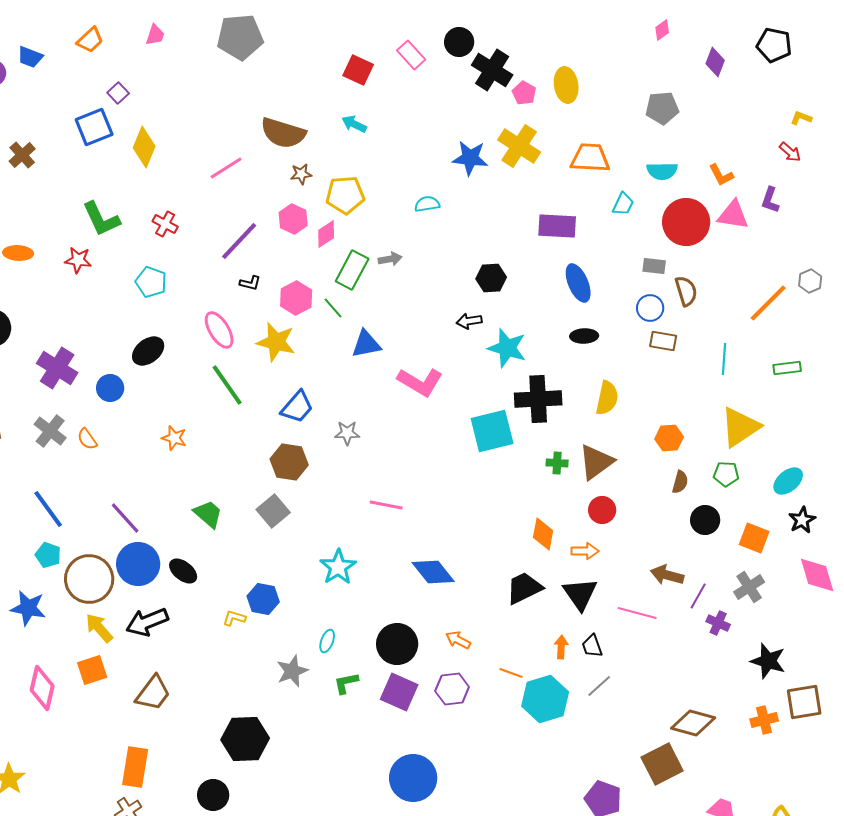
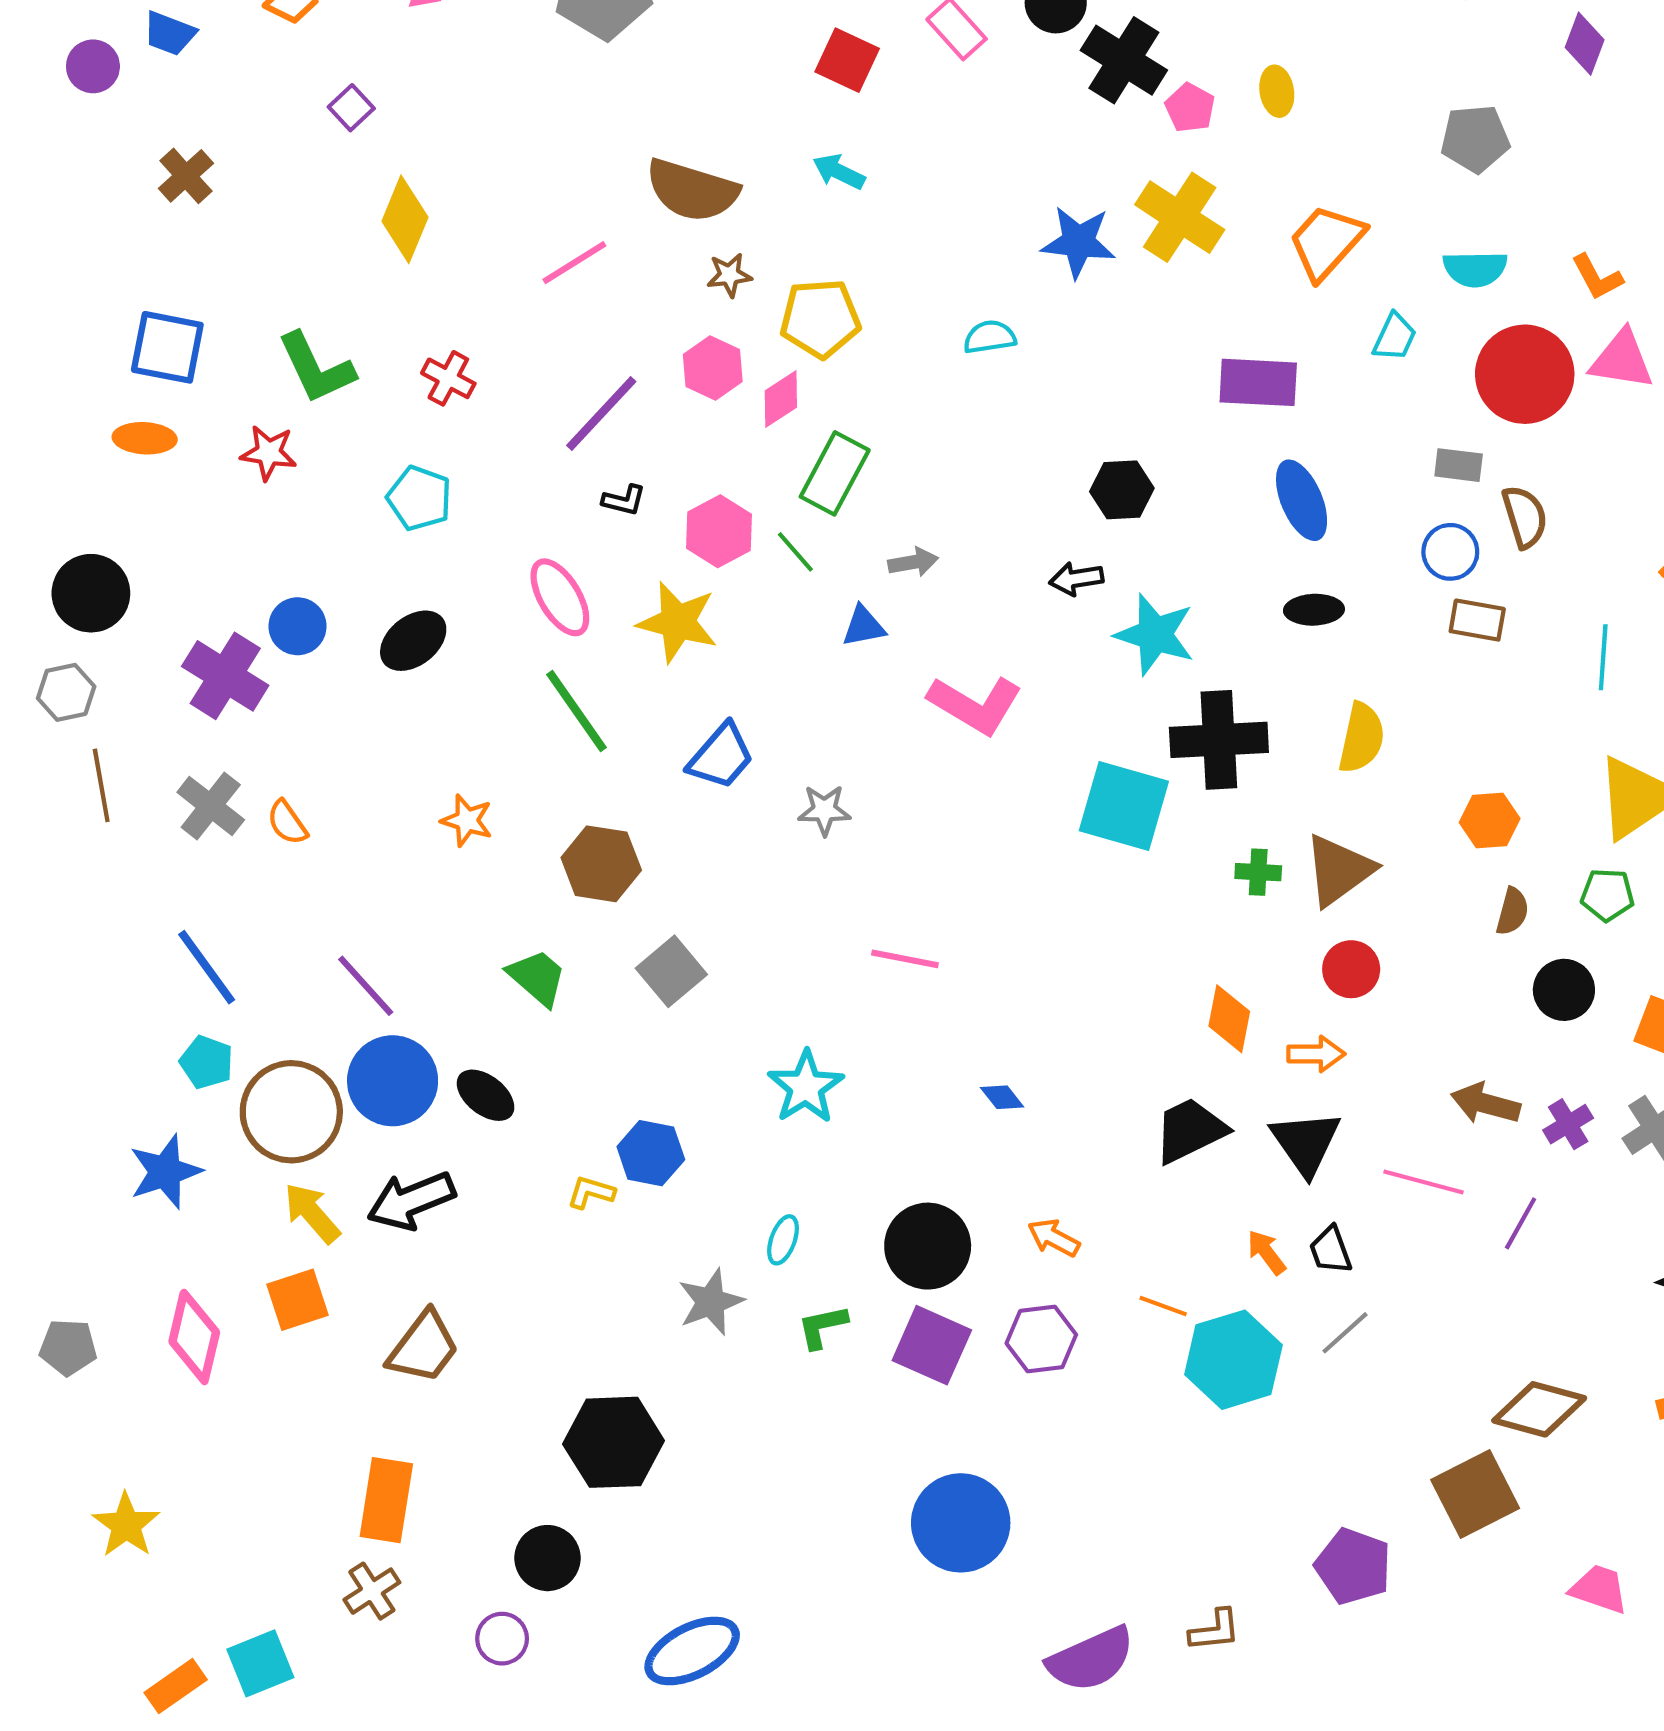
yellow ellipse: (566, 85) -> (1277, 91), size x0.7
blue square: (94, 127) -> (167, 347), moved, turned 33
brown cross: (22, 155) -> (186, 176), moved
orange trapezoid: (590, 158) -> (1326, 242), turned -51
gray arrow: (390, 259) -> (913, 562), moved
blue triangle: (366, 344) -> (864, 626), size x0.7
blue circle: (110, 388) -> (298, 626), moved
cyan square: (492, 431) -> (1124, 806), turned 30
brown hexagon: (289, 462) -> (601, 864), moved
blue diamond: (433, 572) -> (1002, 1097), size x0.5
purple line: (698, 596) -> (1521, 1223), moved
blue star: (28, 608) -> (165, 1172), turned -30
purple cross: (718, 623) -> (1568, 1124), moved, turned 35
orange arrow: (561, 647) -> (1266, 1252), turned -40

